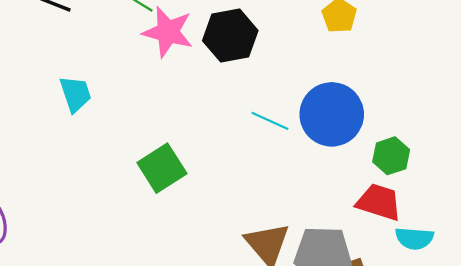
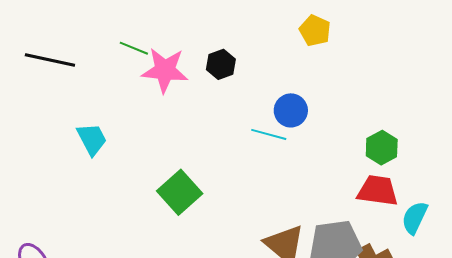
black hexagon: (230, 36) -> (221, 64), size x0.6
blue circle: (332, 114) -> (291, 110), moved, size x0.6
cyan semicircle: (414, 238) -> (415, 218), turned 120

